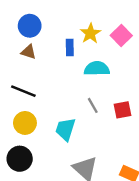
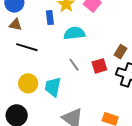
black line: (23, 91) -> (27, 47), moved
yellow circle: (25, 123) -> (28, 83), moved

